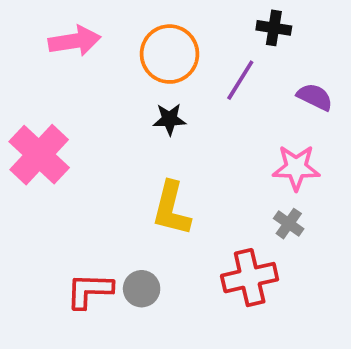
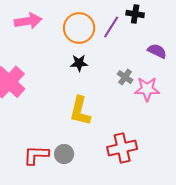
purple line: (240, 80) -> (111, 27), moved
gray cross: (289, 224) -> (125, 77), moved

